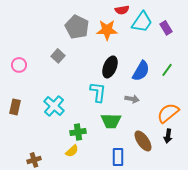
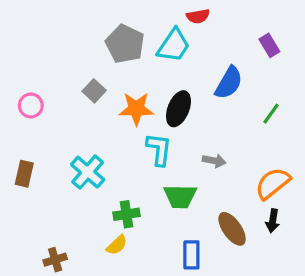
cyan trapezoid: (142, 22) -> (174, 45), moved
orange star: (107, 30) -> (136, 109), moved
blue semicircle: (141, 71) -> (229, 83), moved

